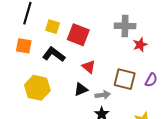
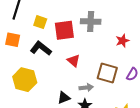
gray cross: (125, 26) -> (91, 22), moved
red square: (78, 35) -> (64, 30), turned -30
black triangle: (81, 89) -> (64, 98), moved

